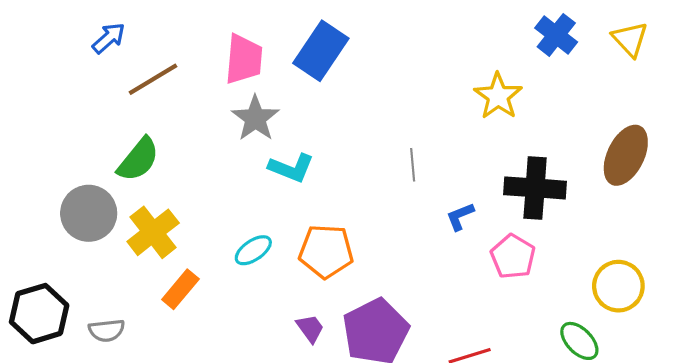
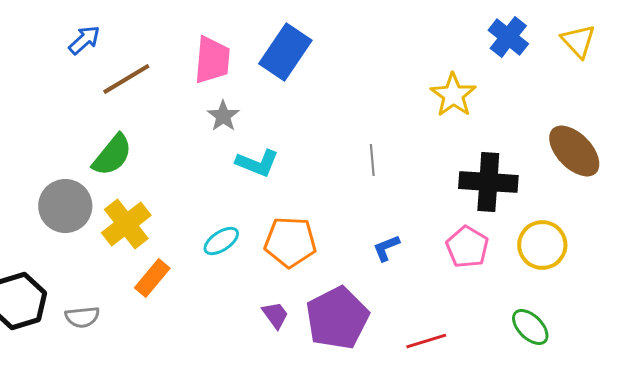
gray star: (255, 118) -> (223, 116), size x0.7
brown ellipse: (626, 155) -> (574, 151), turned -70
blue L-shape: (460, 216) -> (386, 248), moved
yellow circle: (618, 286) -> (542, 245), moved

